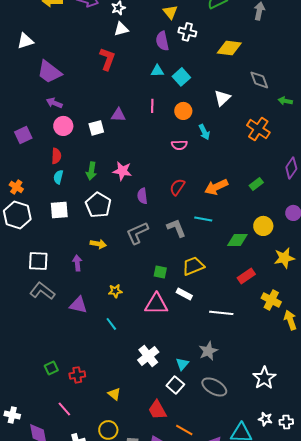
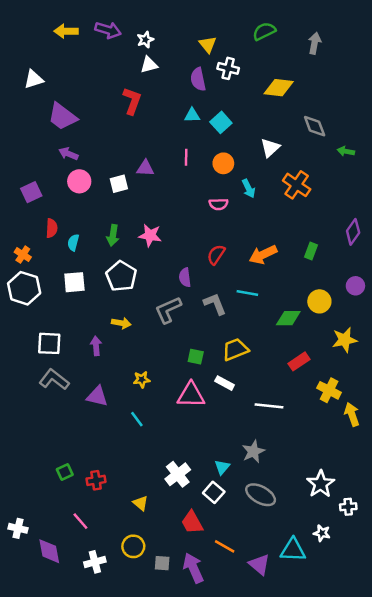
orange cross: (258, 129) -> (297, 185), moved
red semicircle: (56, 156) -> (52, 228), moved
green rectangle: (256, 184) -> (311, 251), turned -32
purple semicircle: (142, 196) -> (185, 277), moved
white cross: (148, 356) -> (178, 474), moved
white cross: (286, 422) -> (348, 507), moved

